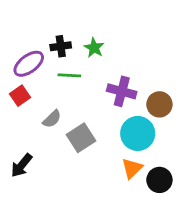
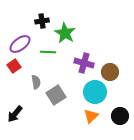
black cross: (61, 46) -> (42, 21), moved
green star: (94, 48) -> (65, 33), size x1.5
gray semicircle: (52, 119) -> (36, 82), turned -56
black circle: (159, 180) -> (120, 116), moved

